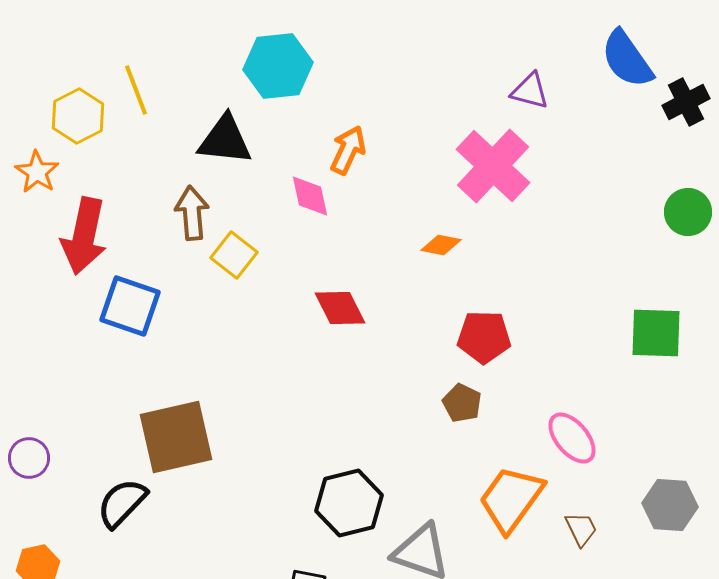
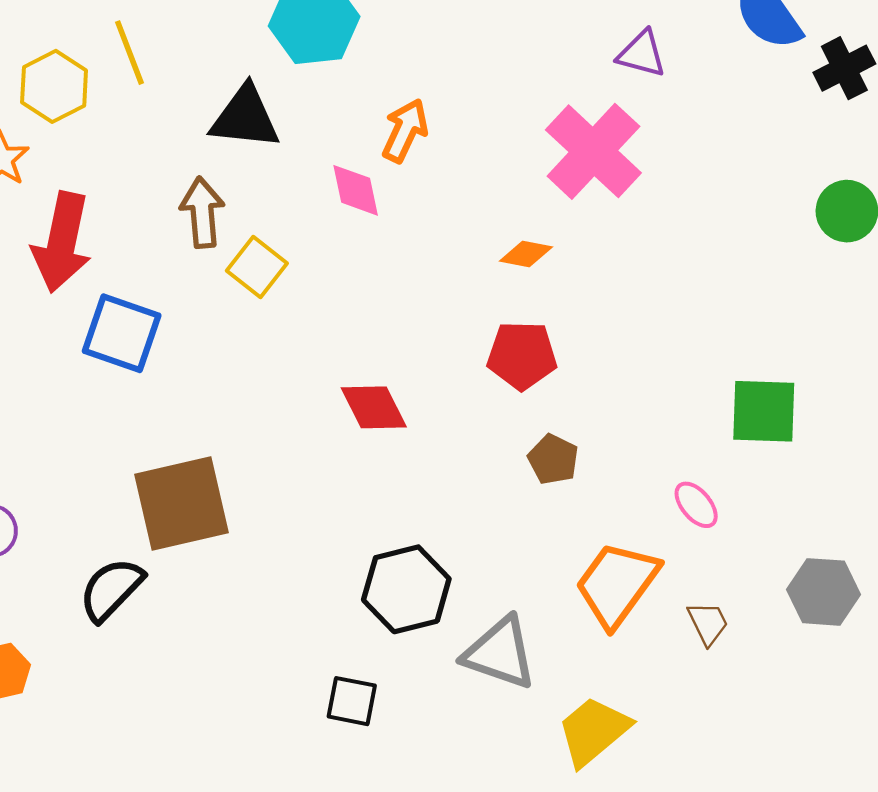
red diamond: (340, 308) -> (374, 407), moved
green square: (656, 333) -> (764, 411), moved
red pentagon: (484, 337) -> (522, 355), moved
pink ellipse: (572, 438) -> (696, 505), size x0.7

